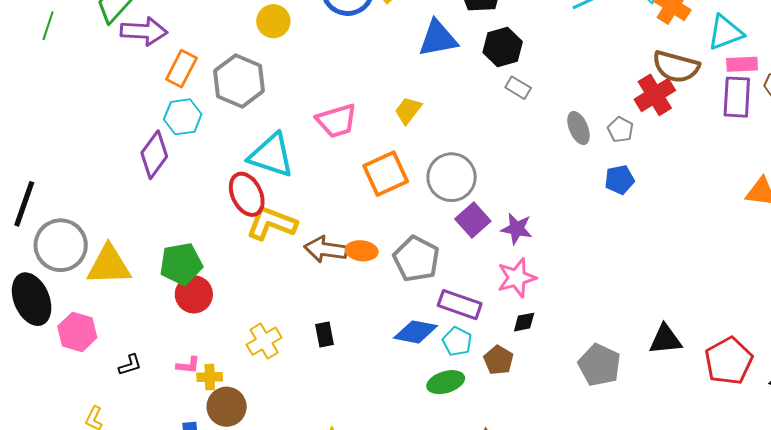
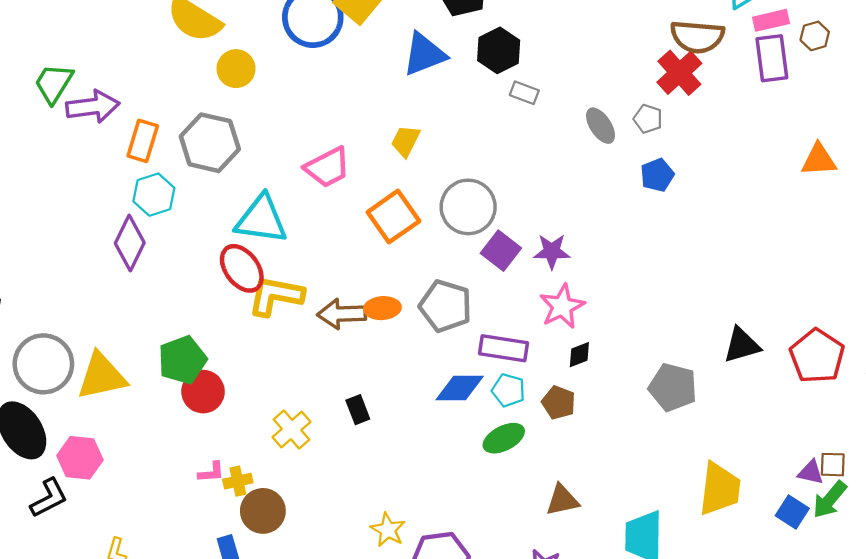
black L-shape: (130, 365) -> (49, 498), moved, size x1.5

